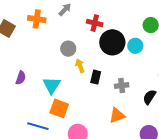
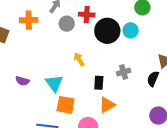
gray circle: (68, 49) -> (67, 24), moved
black rectangle: (96, 77) -> (99, 83), moved
purple semicircle: (21, 78) -> (22, 81), turned 96
orange triangle: (117, 115) -> (107, 105), moved

